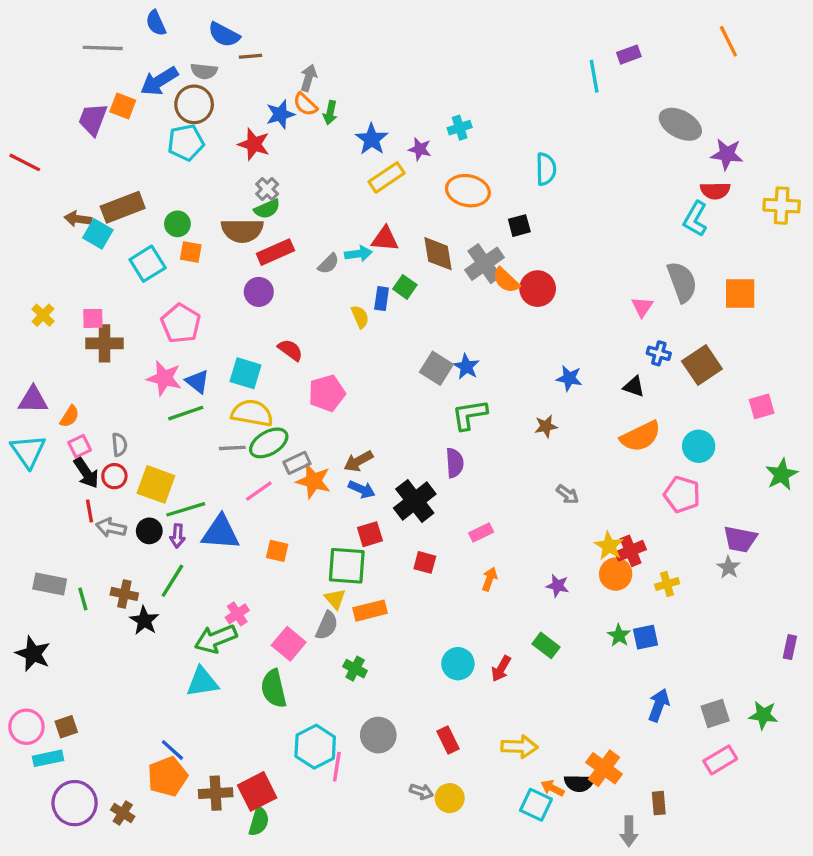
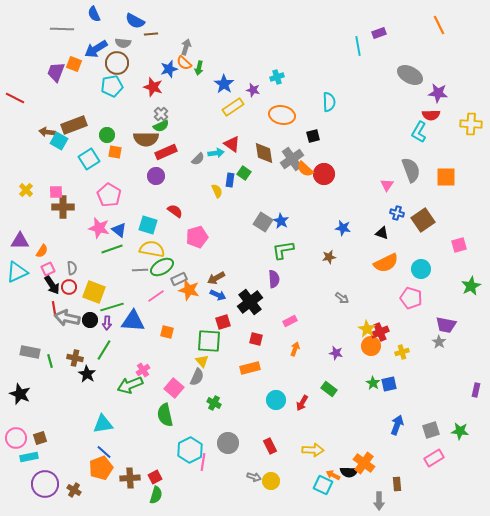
red triangle: (385, 239) -> (232, 144), turned 30
cyan triangle: (28, 451) -> (17, 272), turned 40
gray arrow: (111, 528) -> (67, 318), size x1.4
orange rectangle: (370, 611) -> (250, 368), moved
cyan triangle: (202, 682) -> (103, 424), moved
red square: (257, 791) -> (155, 477), size x0.6

